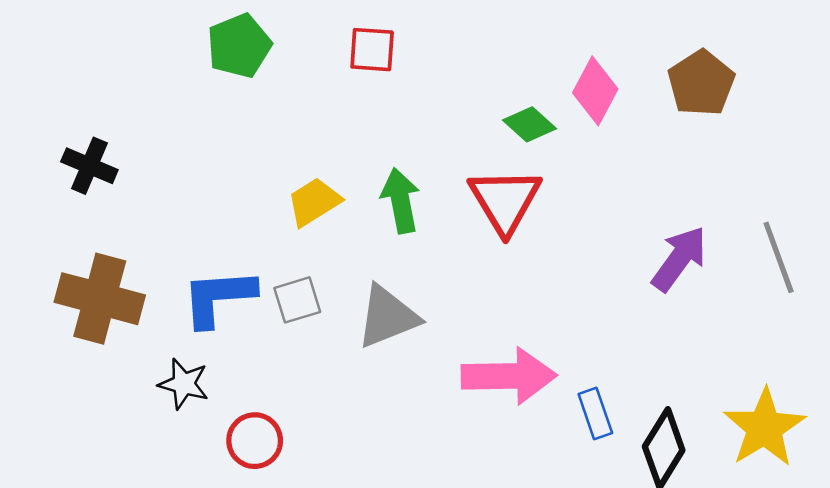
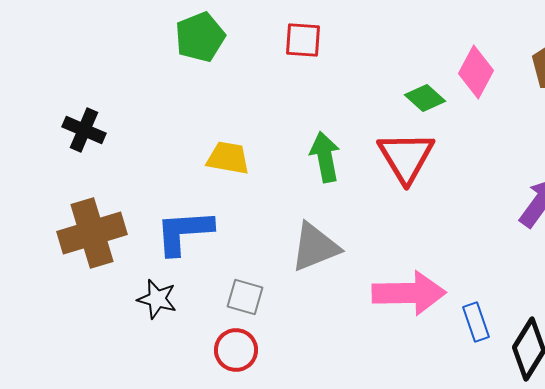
yellow trapezoid: (314, 202) -> (228, 158), moved, turned 42
brown cross: (100, 299) -> (92, 233), turned -32
gray square: (297, 300) -> (245, 297), moved, turned 33
red circle: (255, 441) -> (236, 350), moved

